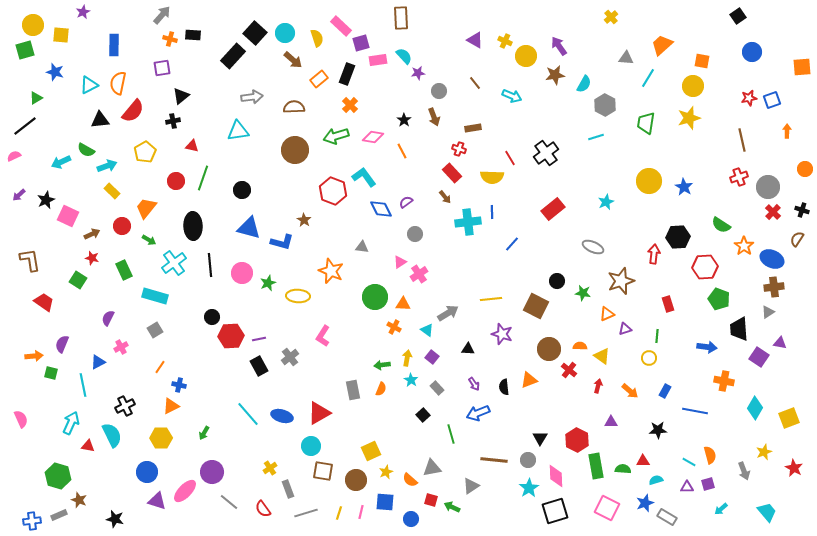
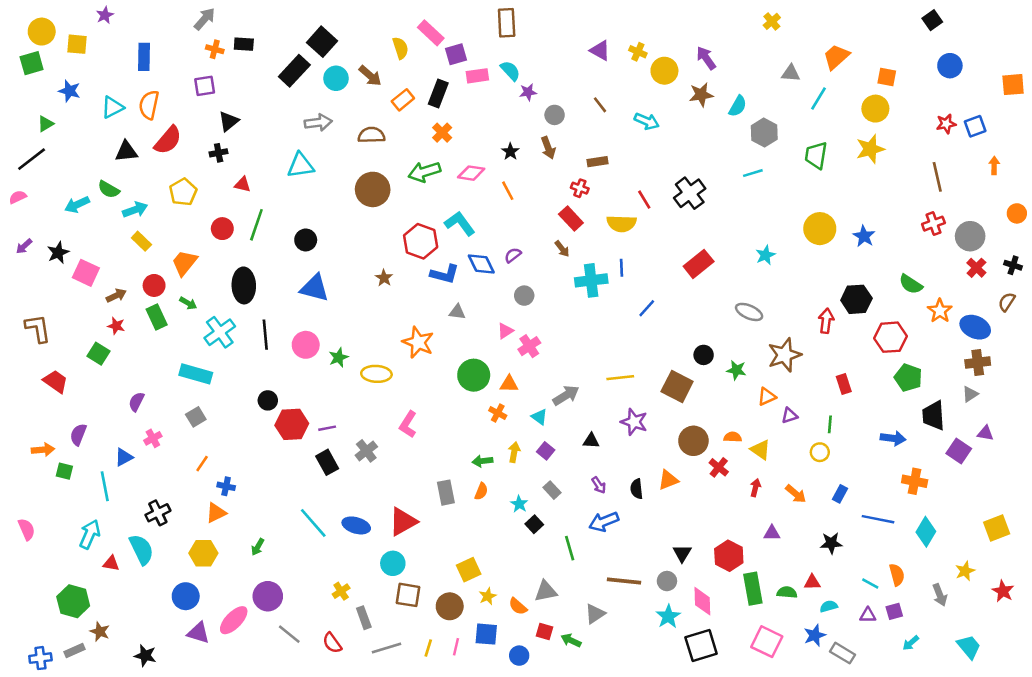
cyan circle: (285, 33) -> (336, 78), moved
blue L-shape: (282, 242) -> (445, 274), moved
green rectangle: (124, 270) -> (157, 317), moved
cyan star: (411, 380) -> (519, 504), moved
cyan diamond: (755, 408) -> (926, 532), moved

